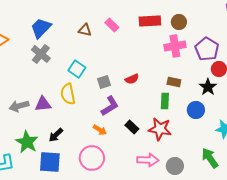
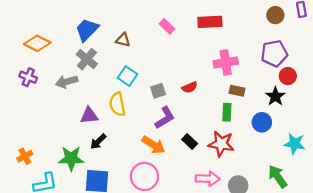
brown circle: (179, 22) -> (275, 15), moved
brown triangle: (85, 30) -> (123, 40), moved
pink cross: (175, 46) -> (226, 62), moved
purple pentagon: (207, 49) -> (274, 53), turned 30
gray arrow: (19, 106) -> (67, 82), moved
orange arrow: (100, 130) -> (153, 145), size x1.5
black arrow: (56, 135) -> (98, 141), moved
green star: (27, 142) -> (71, 158), turned -30

